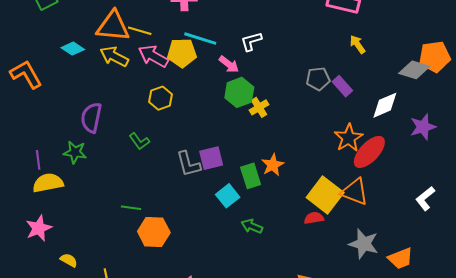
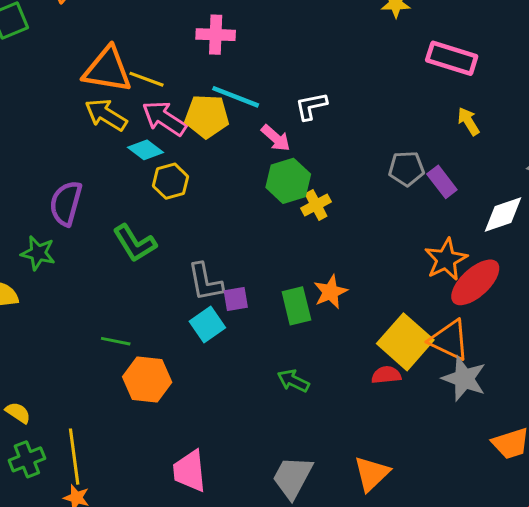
cyan diamond: (73, 49) -> (145, 150), moved
green L-shape: (139, 141) -> (135, 243), size x1.4
purple square: (211, 158) -> (236, 299), moved, size x0.7
cyan square: (228, 196) -> (207, 324), moved
gray star: (364, 244) -> (464, 379), moved

